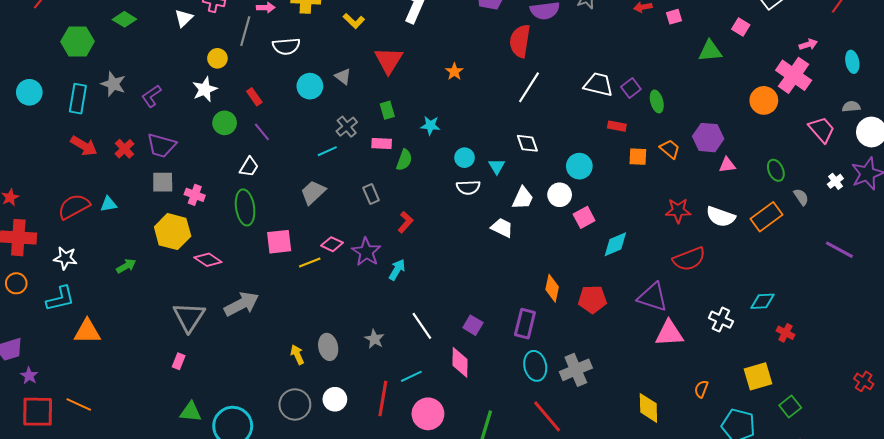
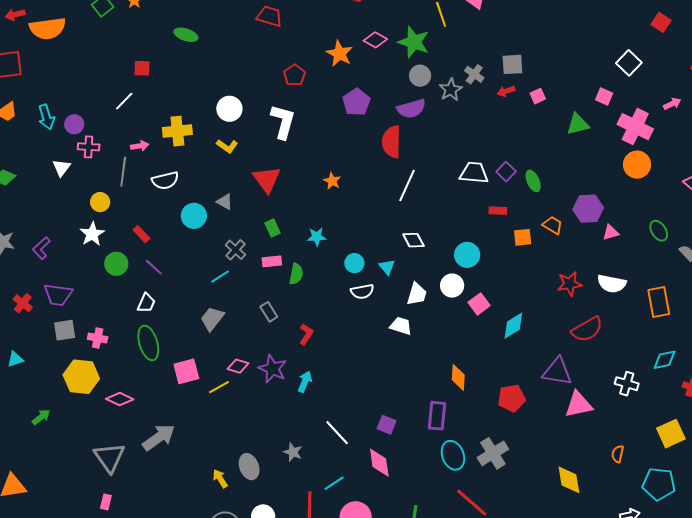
pink cross: (794, 75) -> (635, 127), moved
orange rectangle: (767, 217) -> (659, 302), moved, turned -56
red pentagon: (592, 299) -> (512, 398), moved

